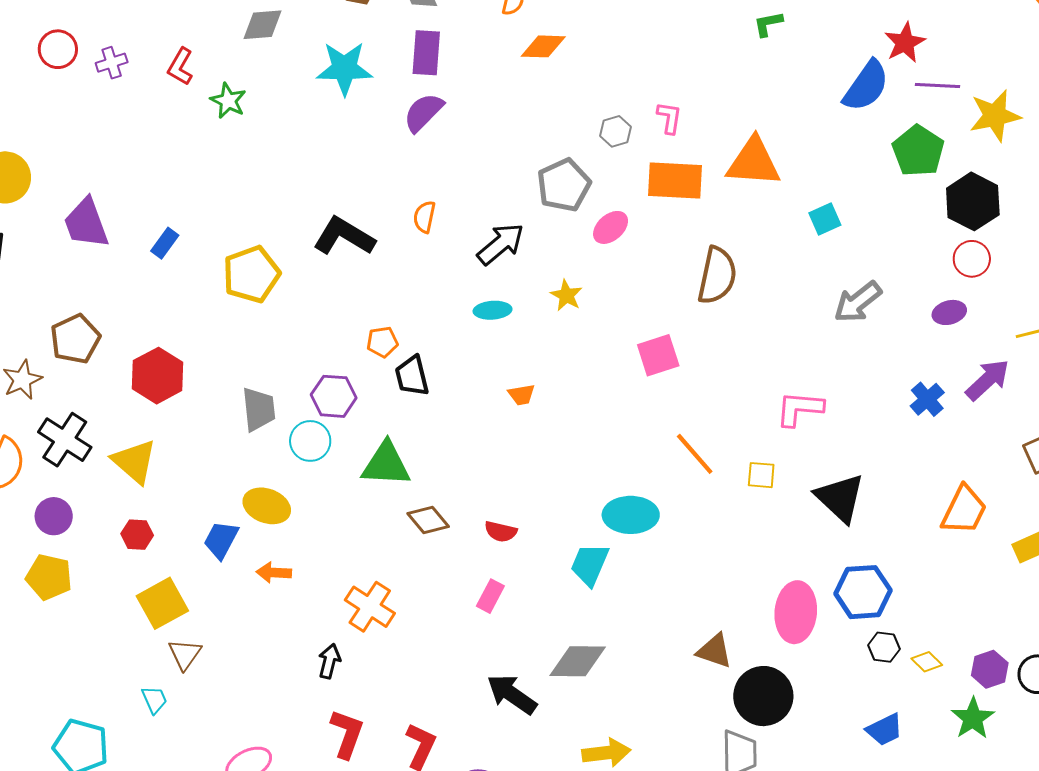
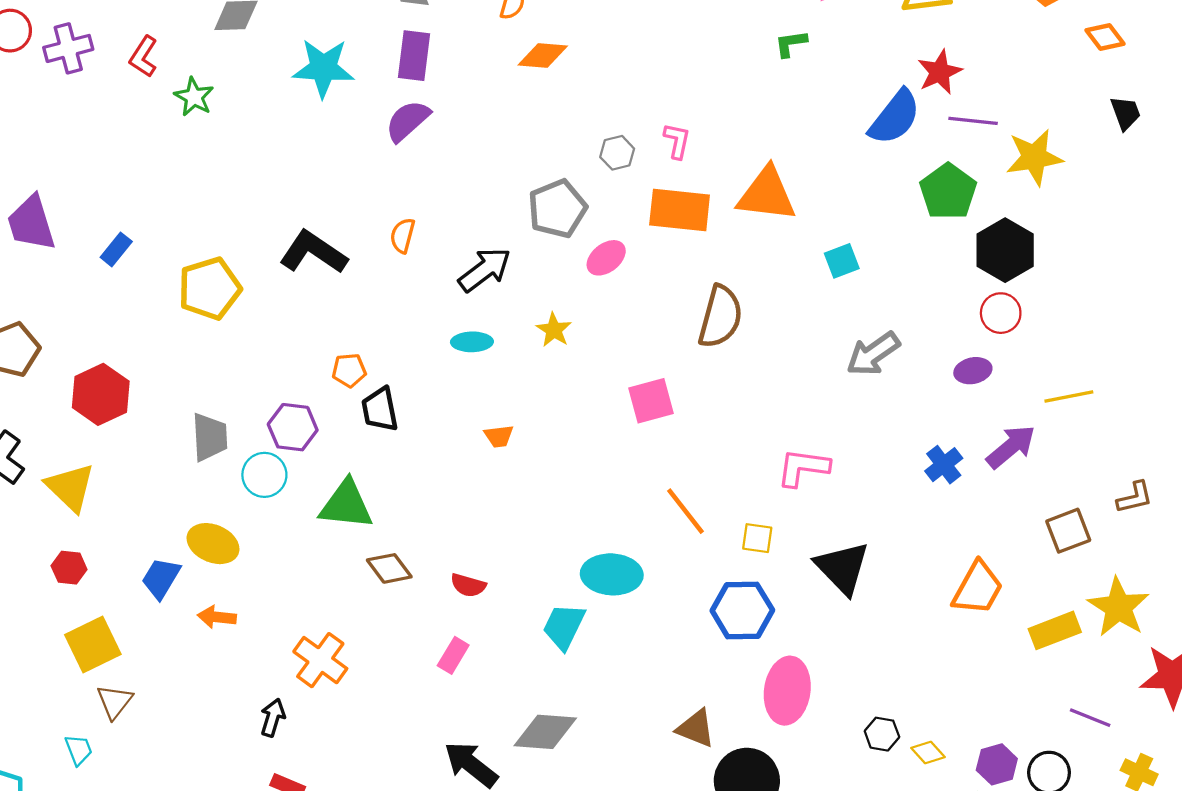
purple cross: (112, 63) -> (68, 48), size x1.4
blue hexagon: (863, 592) -> (742, 610), moved

